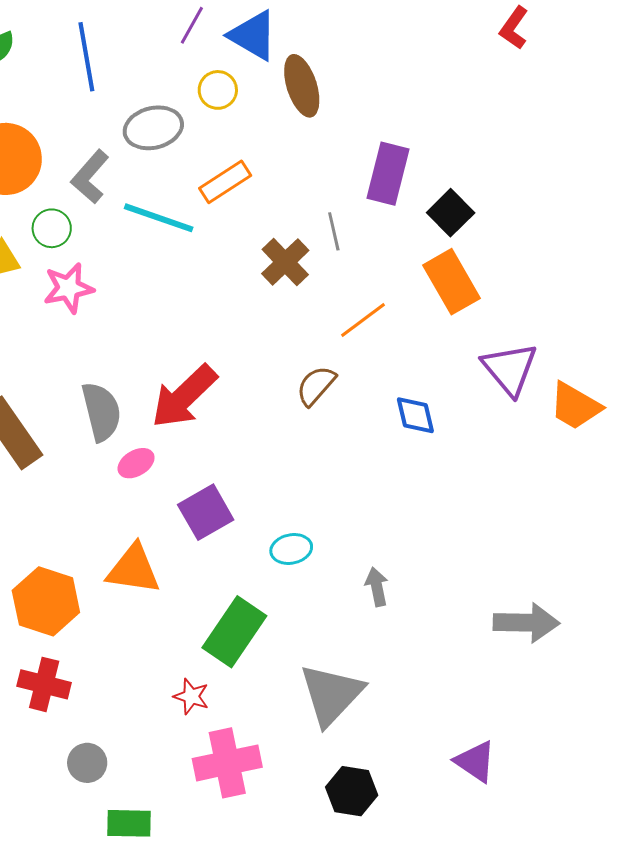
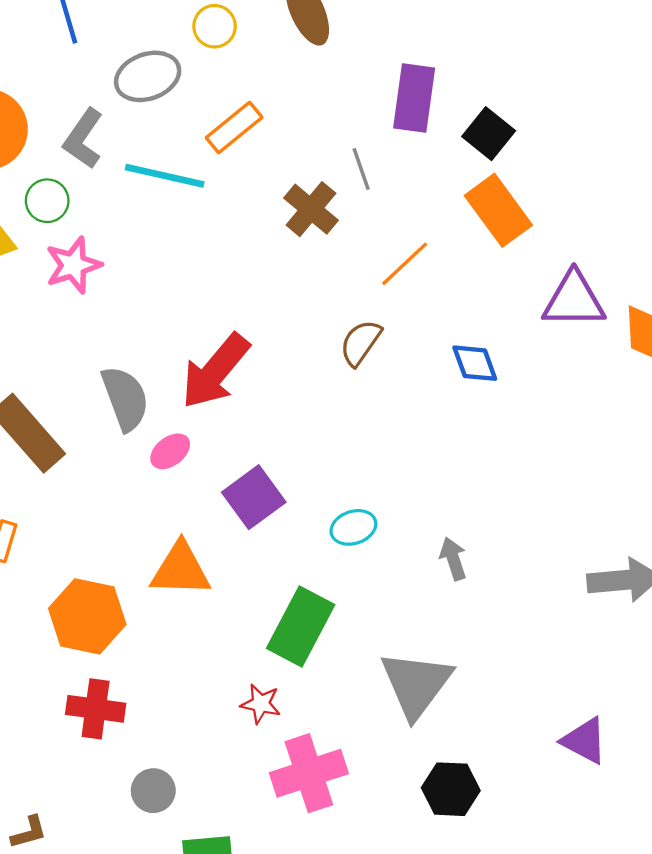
purple triangle: (510, 369) -> (574, 300), turned -44

